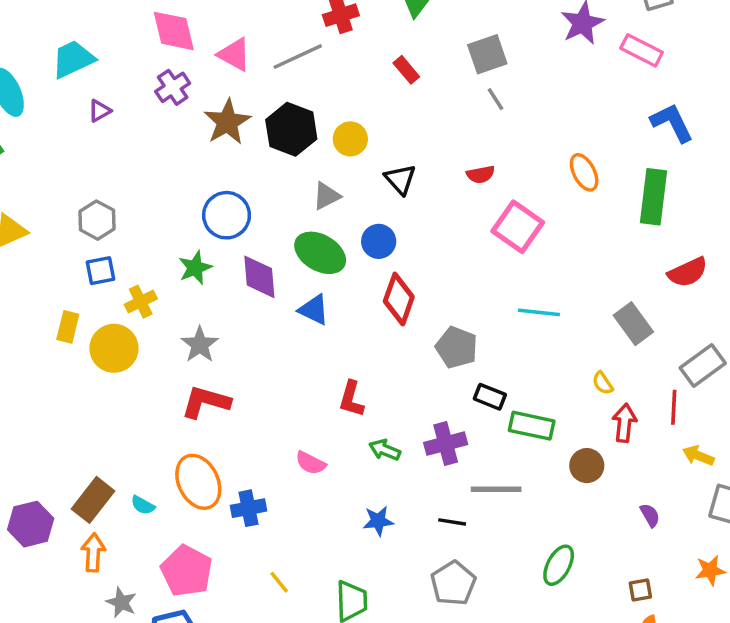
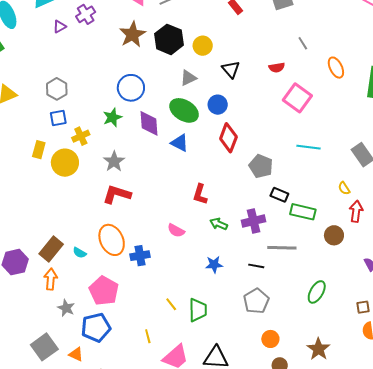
purple cross: (173, 87) -> (86, 14), moved
gray line: (496, 99) -> (303, 43), moved
yellow line: (279, 582) -> (171, 304), moved

